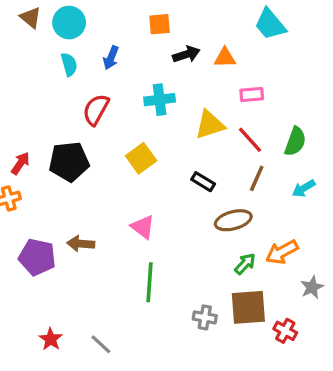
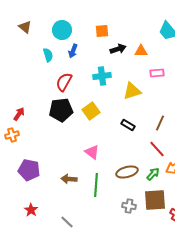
cyan circle: (69, 23) -> (62, 30), moved
red line: (250, 140) -> (157, 149), moved
black pentagon: (69, 162) -> (61, 110), moved
brown ellipse: (233, 220) -> (127, 172), moved
brown arrow: (81, 244) -> (69, 179), moved
red star: (51, 339) -> (31, 210), moved

